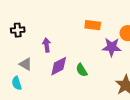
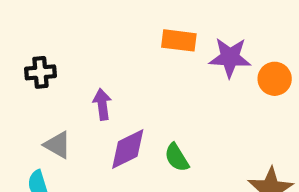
orange rectangle: (93, 25) -> (179, 40), moved
purple star: (112, 47) -> (230, 57), moved

